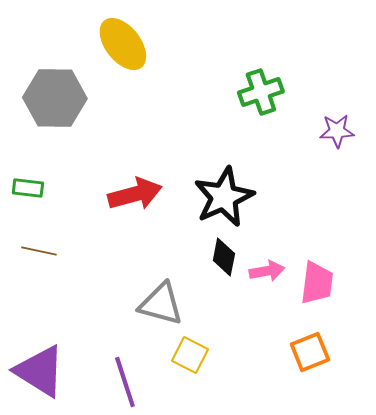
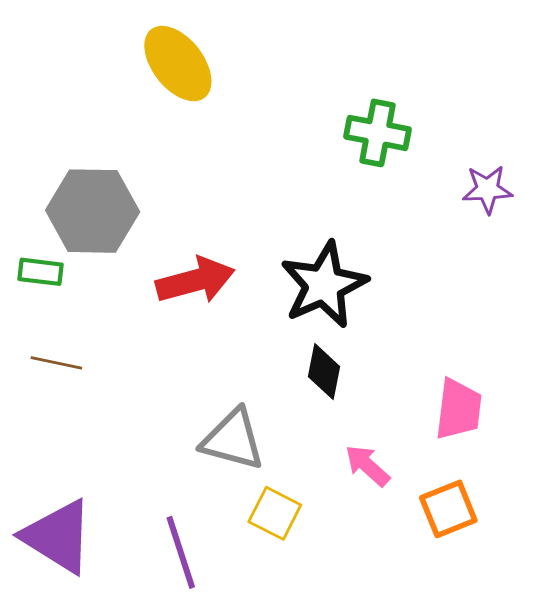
green cross: (261, 92) -> (377, 133), turned 30
gray hexagon: (55, 98) -> (93, 211), moved
pink arrow: (267, 271) -> (367, 466), moved, turned -128

